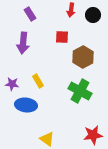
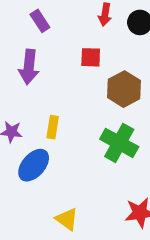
yellow rectangle: (38, 81) -> (53, 127), turned 40
blue ellipse: (26, 105) -> (34, 165), turned -55

